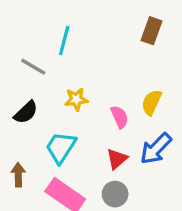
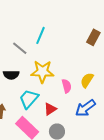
yellow star: (76, 99) -> (42, 72), size x1.6
black semicircle: (26, 112) -> (11, 75), turned 35
red triangle: (117, 159) -> (50, 109), moved

